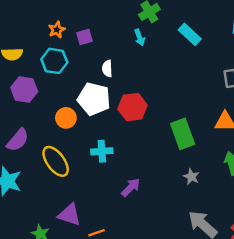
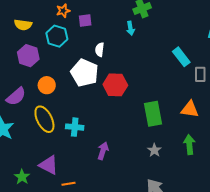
cyan rectangle: (190, 34) -> (181, 57), moved
orange circle: (66, 118) -> (47, 85), moved
cyan cross: (102, 151) -> (75, 127), moved
purple arrow: (131, 187) -> (103, 151), turned -36

